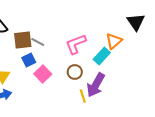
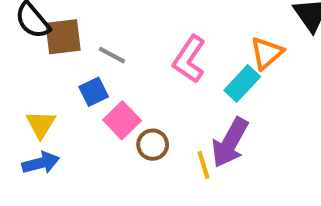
brown square: (23, 40) -> (63, 37), moved
pink L-shape: (76, 44) -> (189, 59), turned -35
brown circle: (75, 72) -> (153, 145), moved

